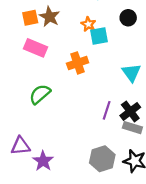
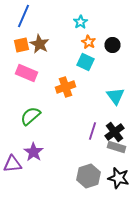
orange star: (88, 24) -> (88, 42), moved
cyan square: (99, 36) -> (86, 62), turned 36
purple star: (43, 161) -> (34, 152), moved

